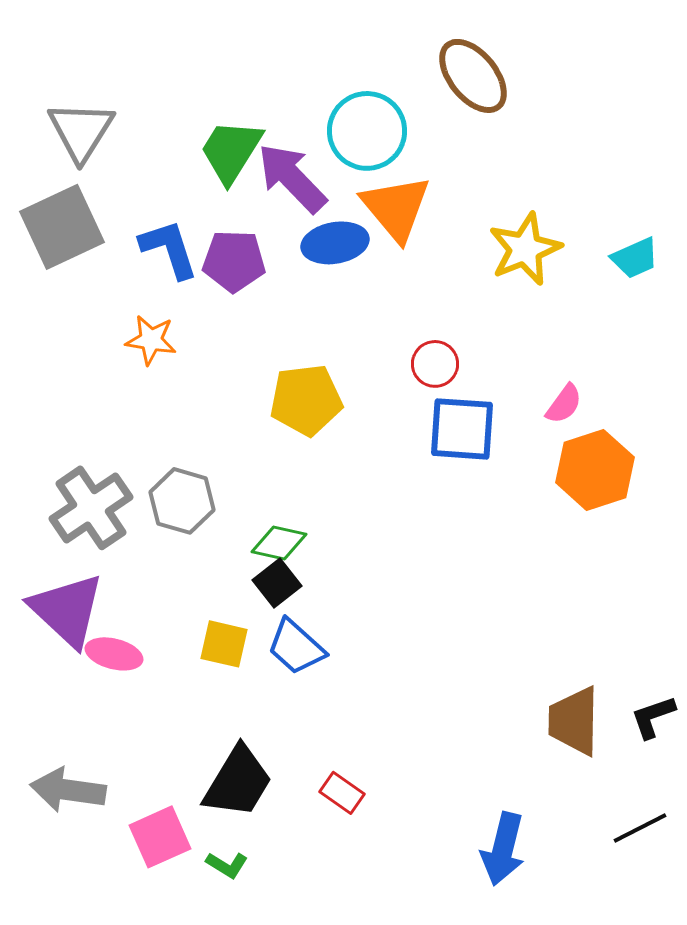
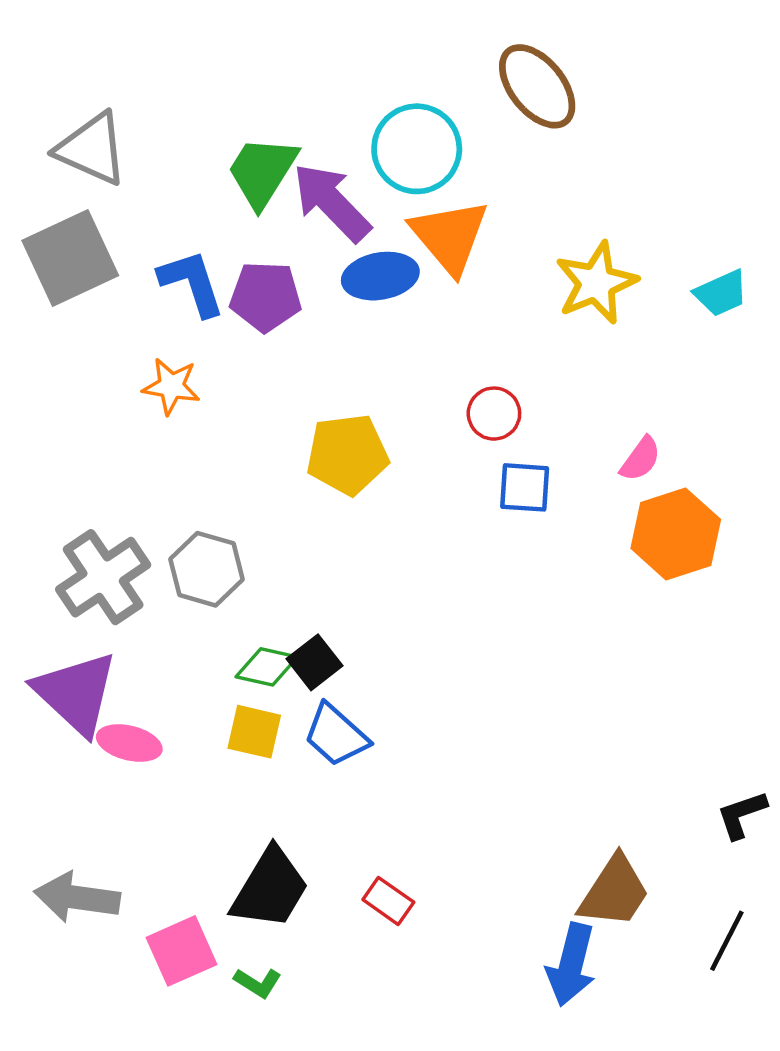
gray triangle: (81, 131) -> (92, 149), turned -38
blue square: (462, 429) -> (525, 487), size x0.7
green diamond: (279, 543) -> (267, 667), moved
brown trapezoid: (574, 721) -> (614, 892), moved, turned -148
black line: (640, 828) -> (727, 941), turned -36

